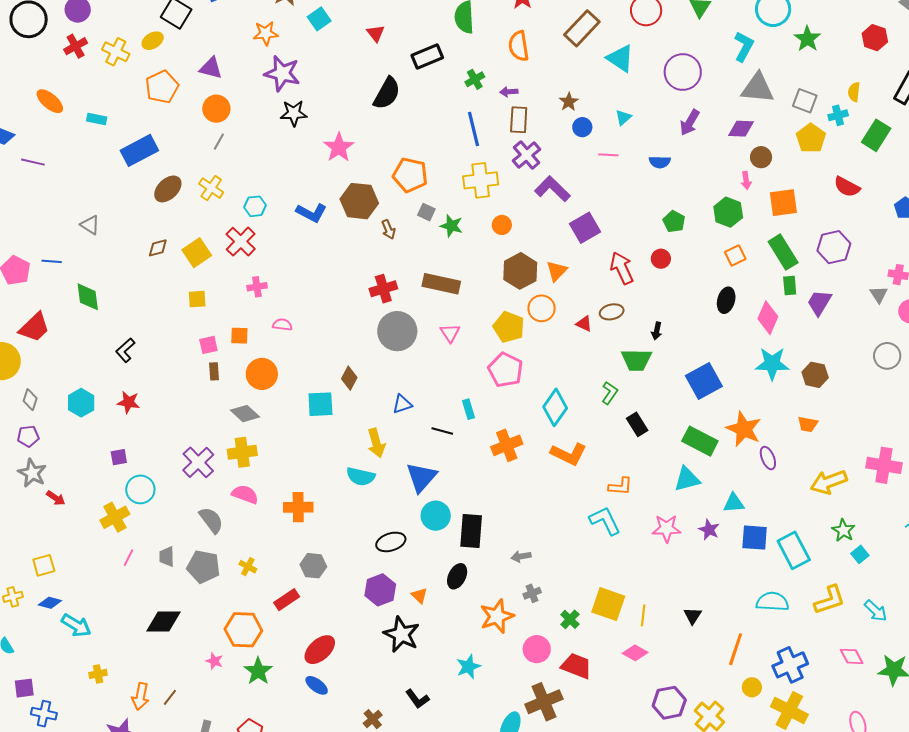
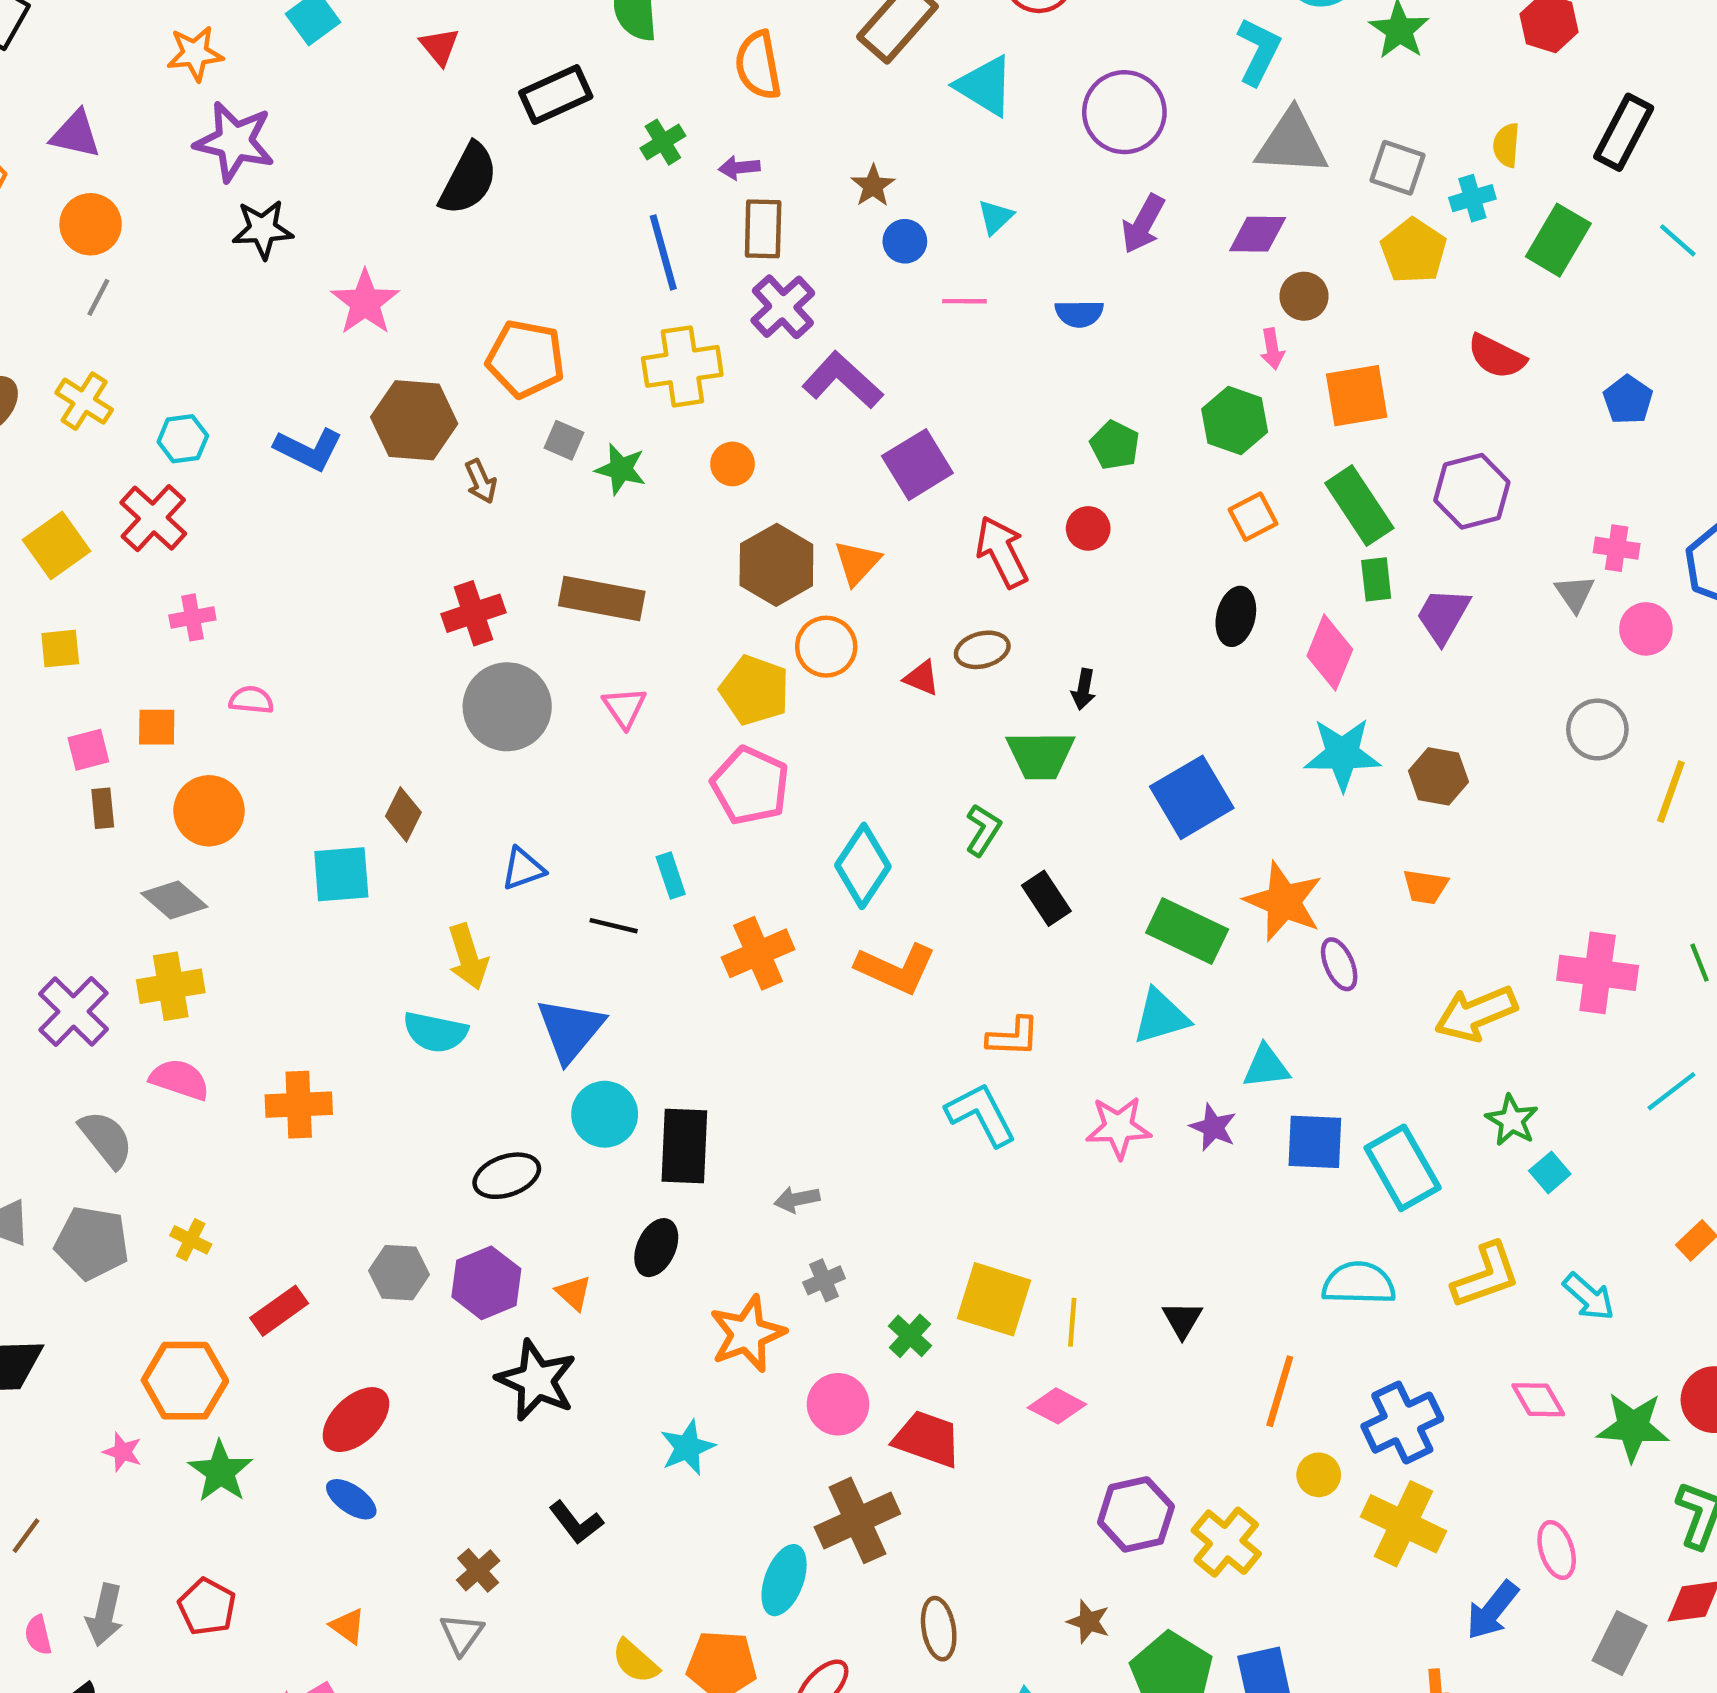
gray hexagon: (313, 566) -> (399, 1273), moved

